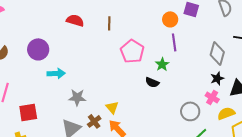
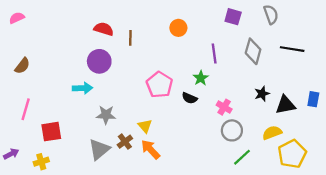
orange circle: (170, 19) -> (178, 28), moved
brown line: (109, 23) -> (130, 38), moved
purple circle: (38, 49) -> (99, 61), moved
pink pentagon: (132, 51) -> (159, 85), moved
gray diamond: (217, 53) -> (253, 51), moved
pink cross: (212, 97) -> (224, 107), moved

